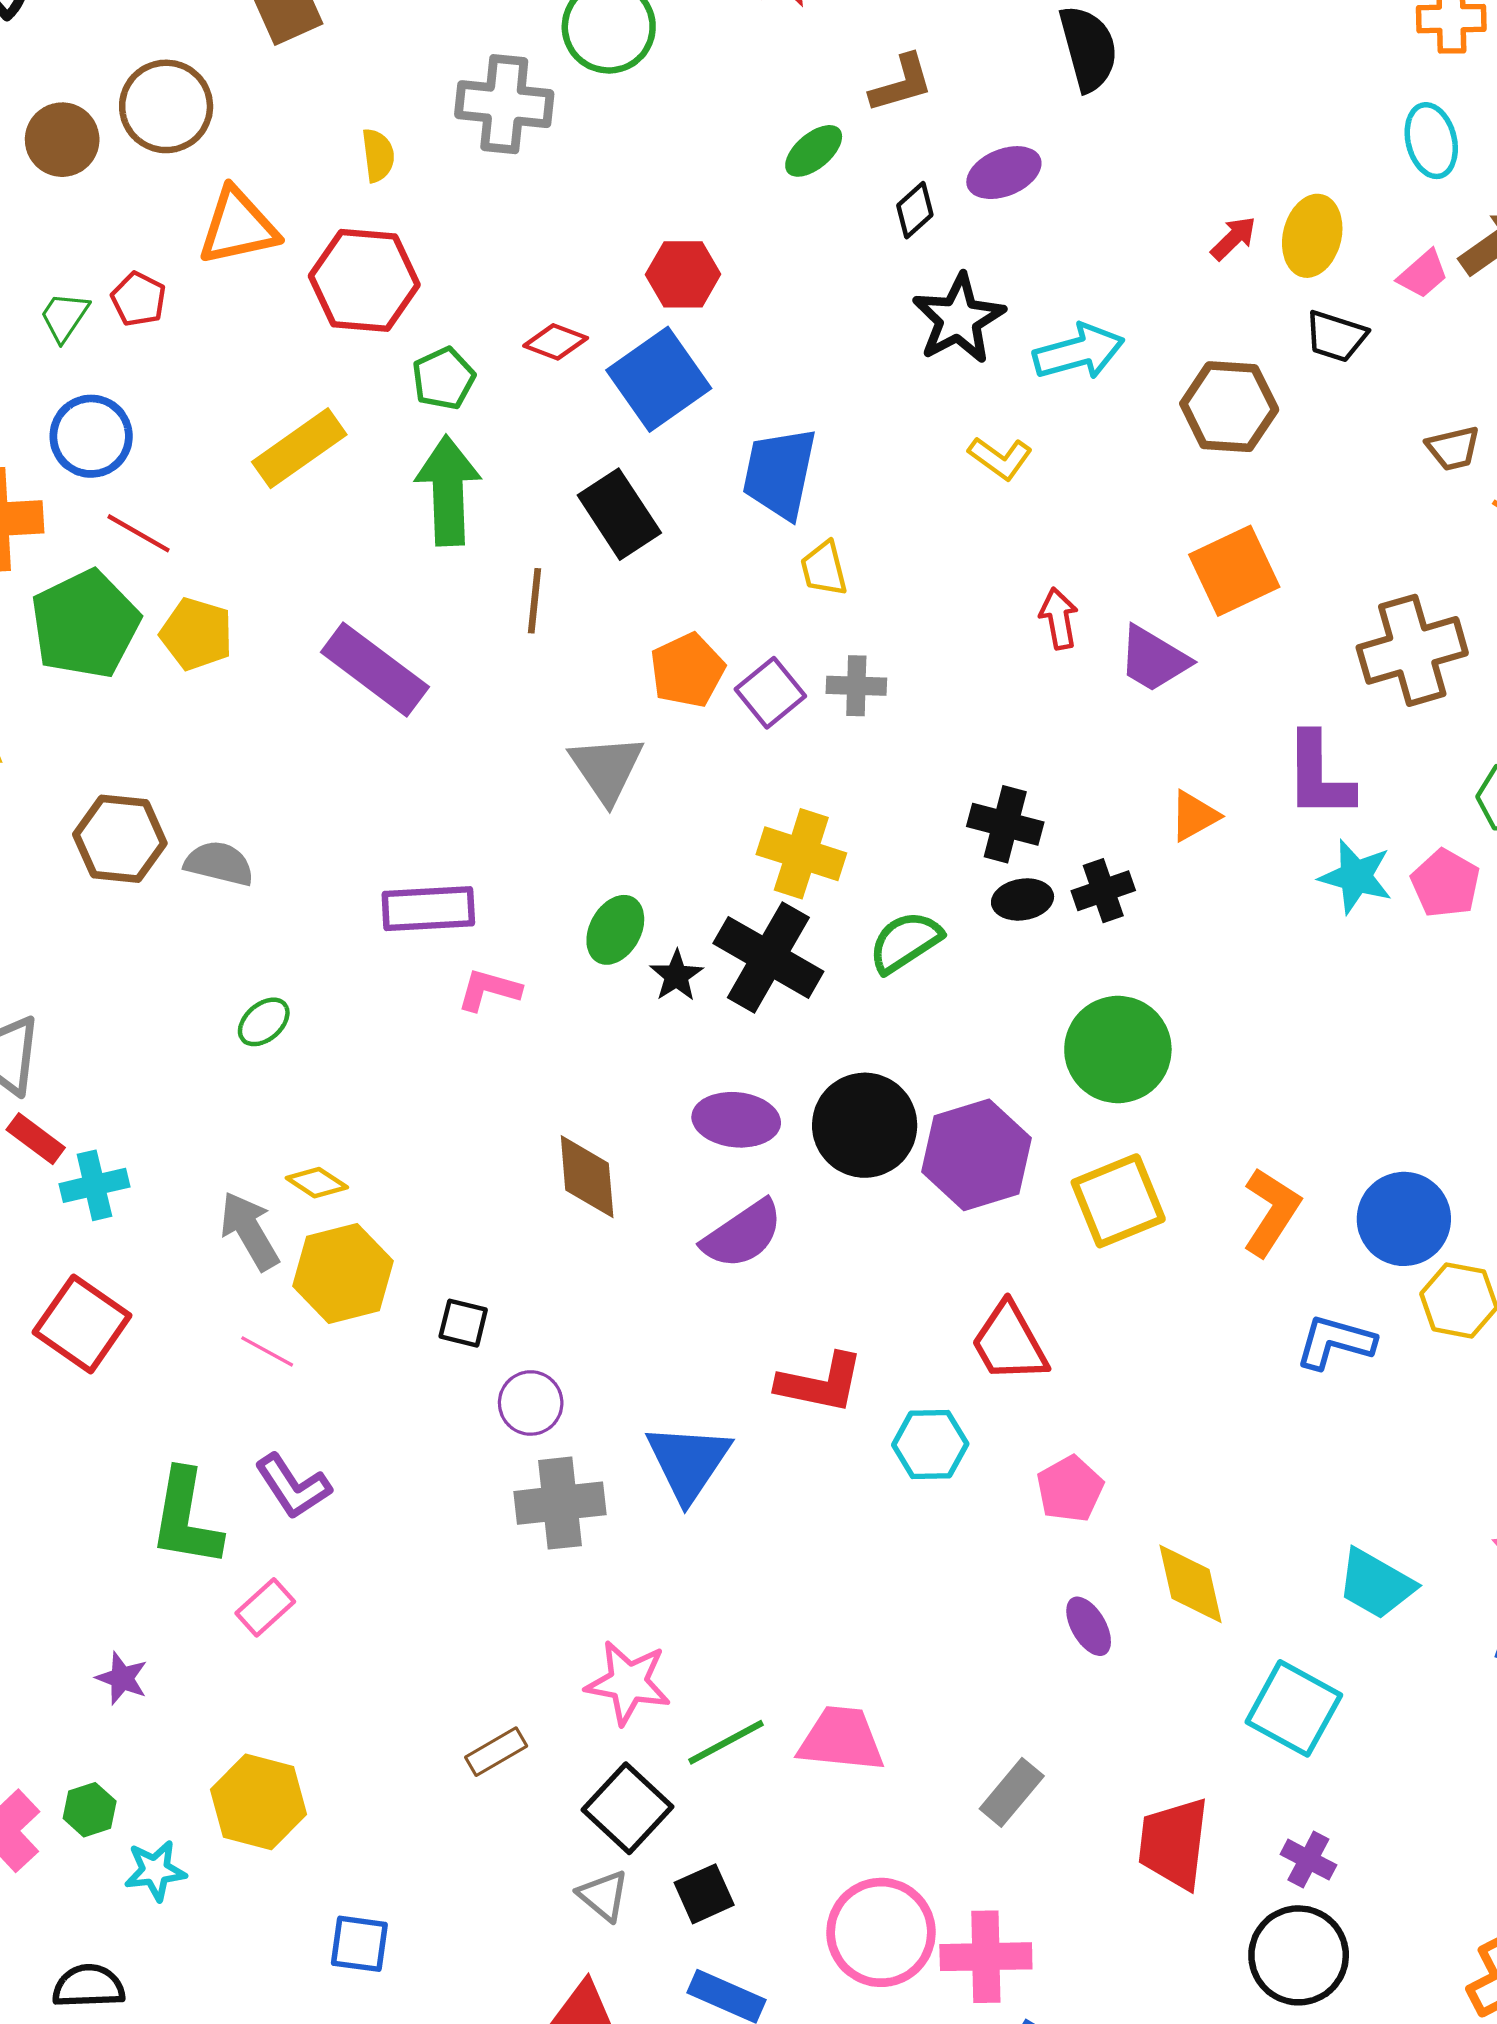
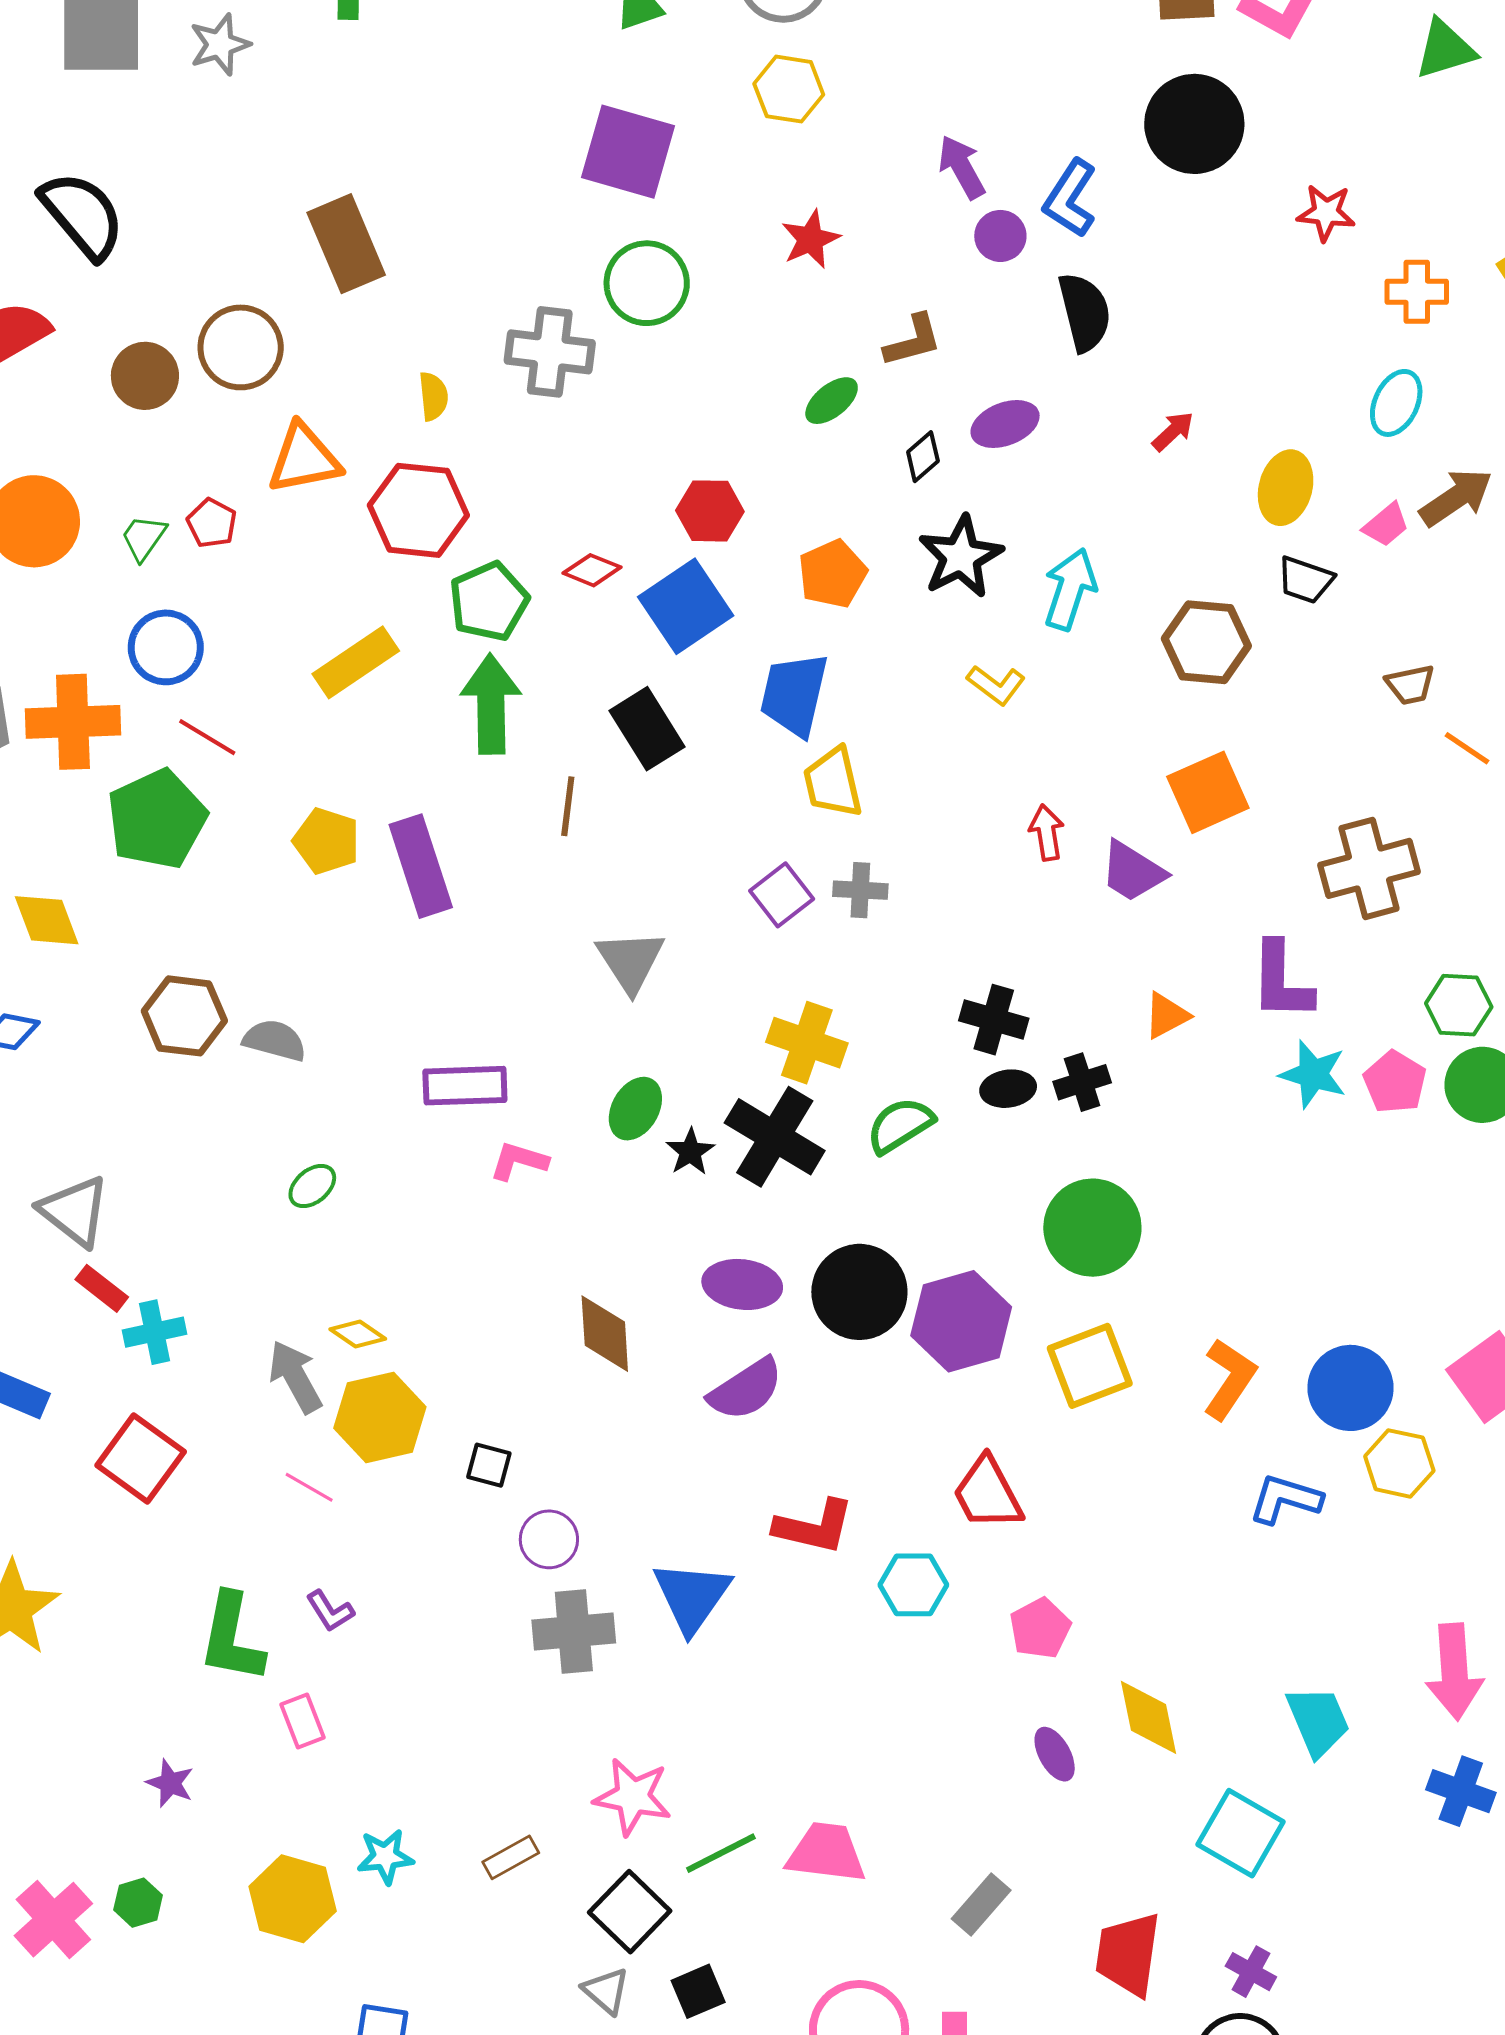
cyan ellipse: (1431, 141) -> (1396, 403), turned 38
red arrow: (1233, 238) -> (1173, 431), moved
cyan arrow: (1079, 352) -> (1070, 589), turned -58
green pentagon: (444, 378) -> (489, 601), size x1.4
yellow trapezoid: (824, 569) -> (833, 782), size x1.4
yellow pentagon: (196, 634) -> (326, 841), moved
purple rectangle: (375, 669) -> (421, 866), turned 34
orange pentagon: (687, 670) -> (832, 574), moved
purple L-shape: (293, 1486) -> (330, 1611), size x0.7
cyan trapezoid: (1376, 1584) -> (1318, 1721), turned -144
pink rectangle: (265, 1607) -> (302, 1721), turned -70
cyan star: (155, 1871) -> (385, 1857), moved

